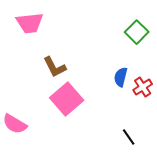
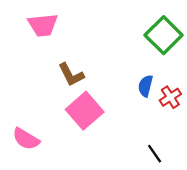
green square: (137, 32) -> (164, 35), size x1.4

